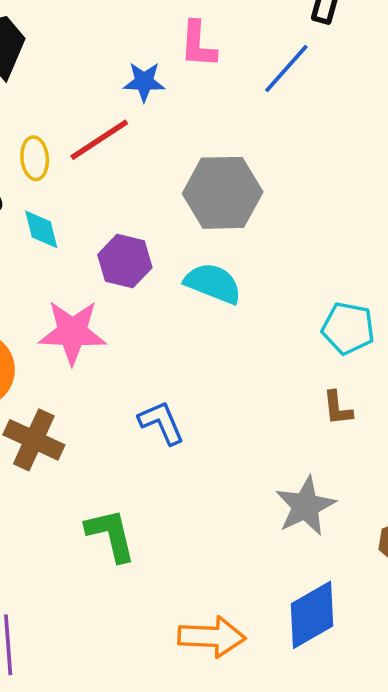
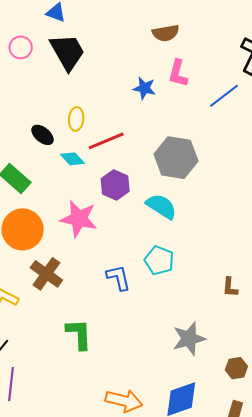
red line: (99, 140) -> (106, 141), moved
cyan diamond: (41, 229) -> (72, 159), turned -40
cyan pentagon: (348, 328) -> (159, 260), moved
brown L-shape: (338, 408) -> (230, 287), moved

